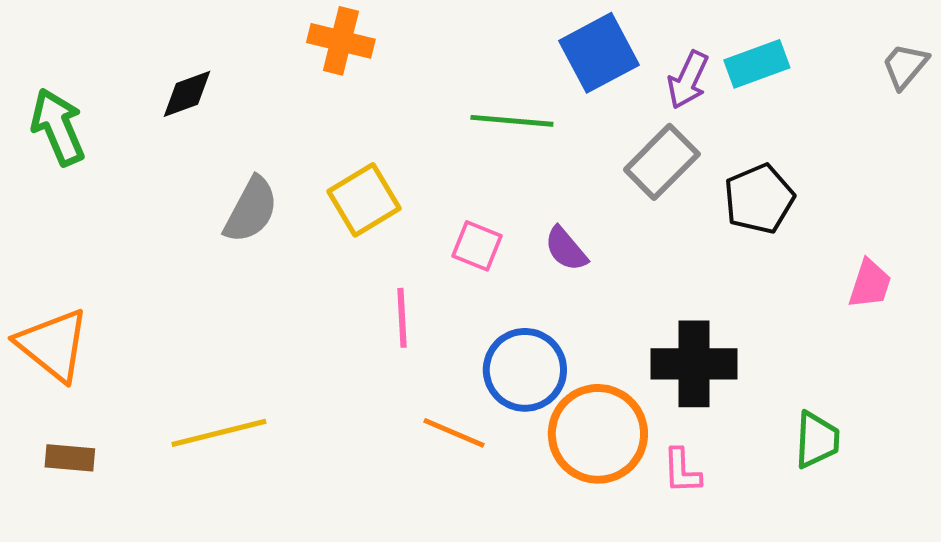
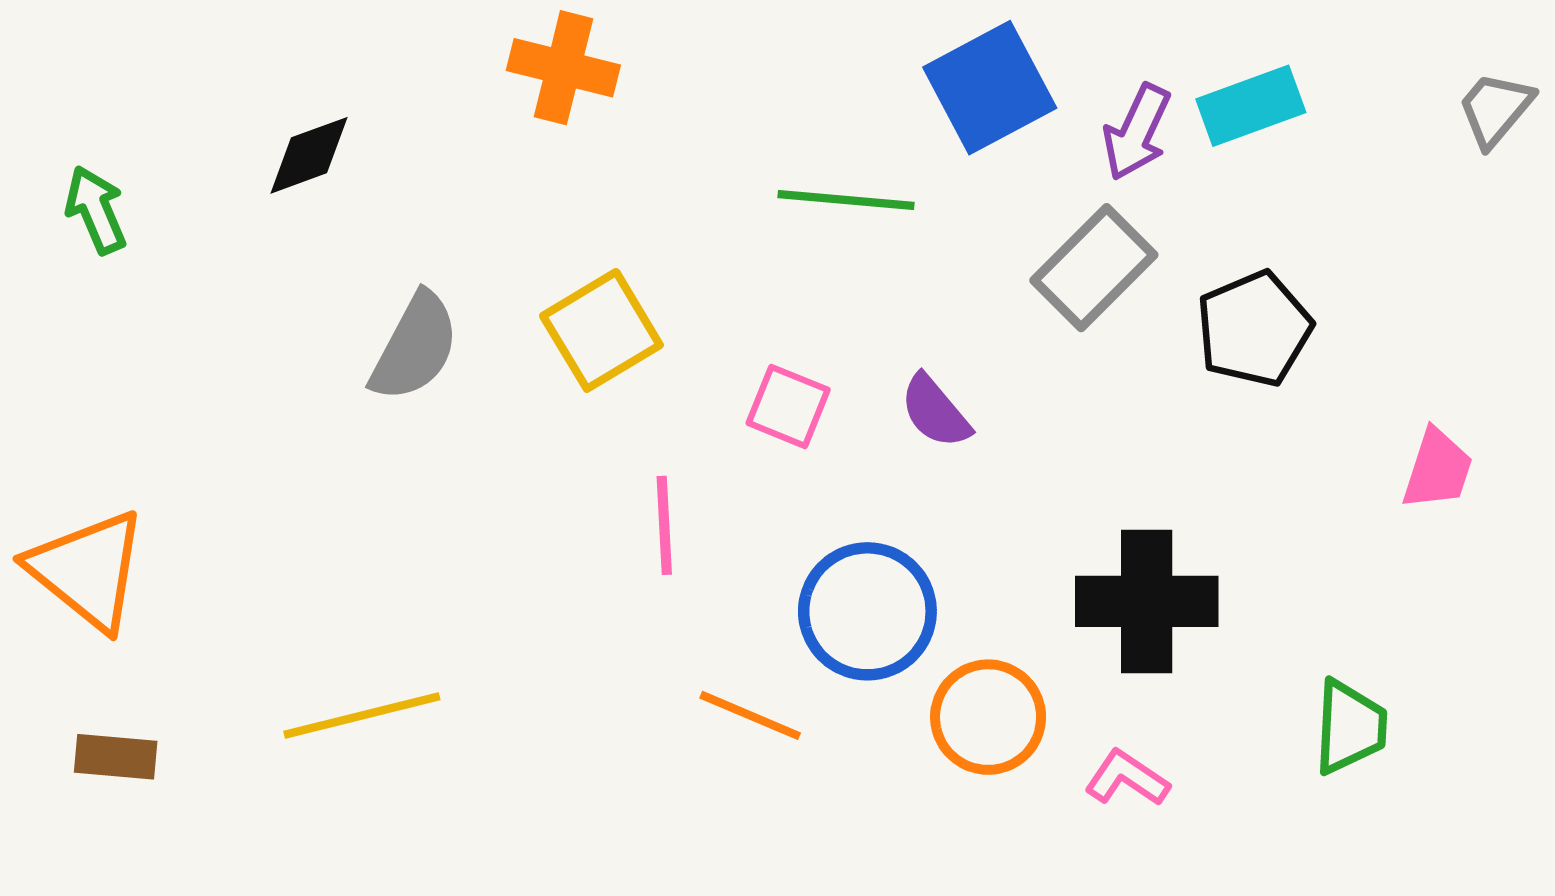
green arrow: (58, 127) -> (96, 210), size x0.7
orange circle: (598, 434) -> (988, 717), size x0.7
pink L-shape: (682, 471) -> (1127, 778), turned 126

